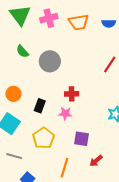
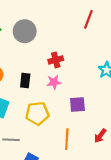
yellow pentagon: (43, 138) -> (37, 113), turned -30
red arrow: (96, 161) -> (100, 136), moved

